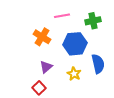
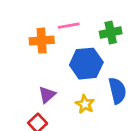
orange cross: (42, 37) -> (42, 41), moved, turned -36

